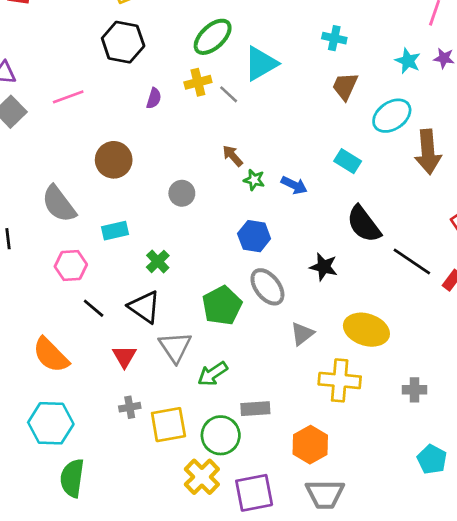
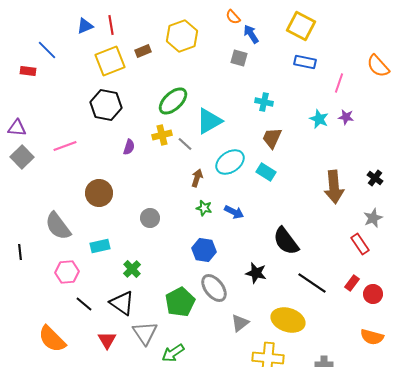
cyan ellipse: (392, 116) -> (230, 162), moved
brown arrow: (233, 156) -> (197, 178), moved, turned 60
cyan rectangle: (348, 161) -> (266, 172), moved
black line: (412, 261) -> (312, 283), moved

